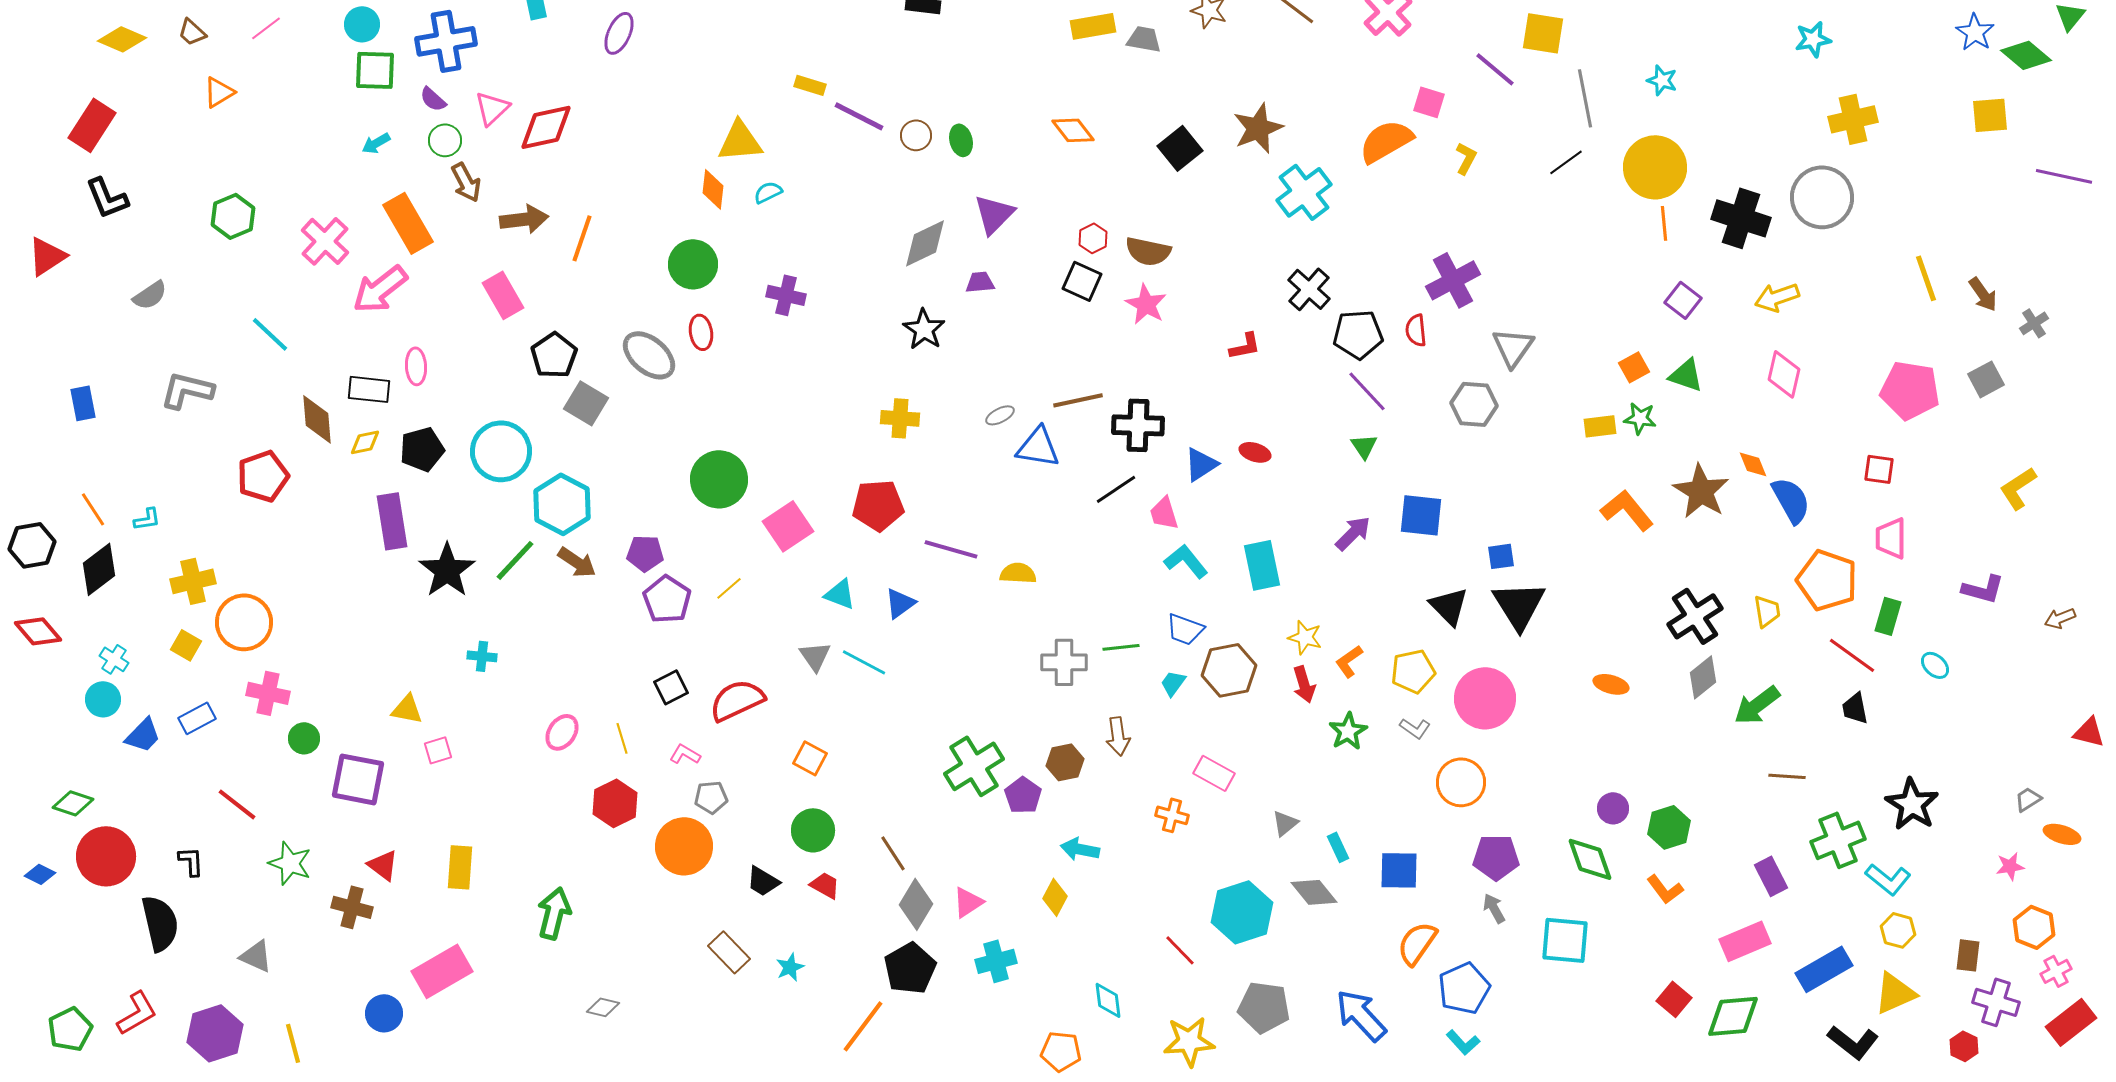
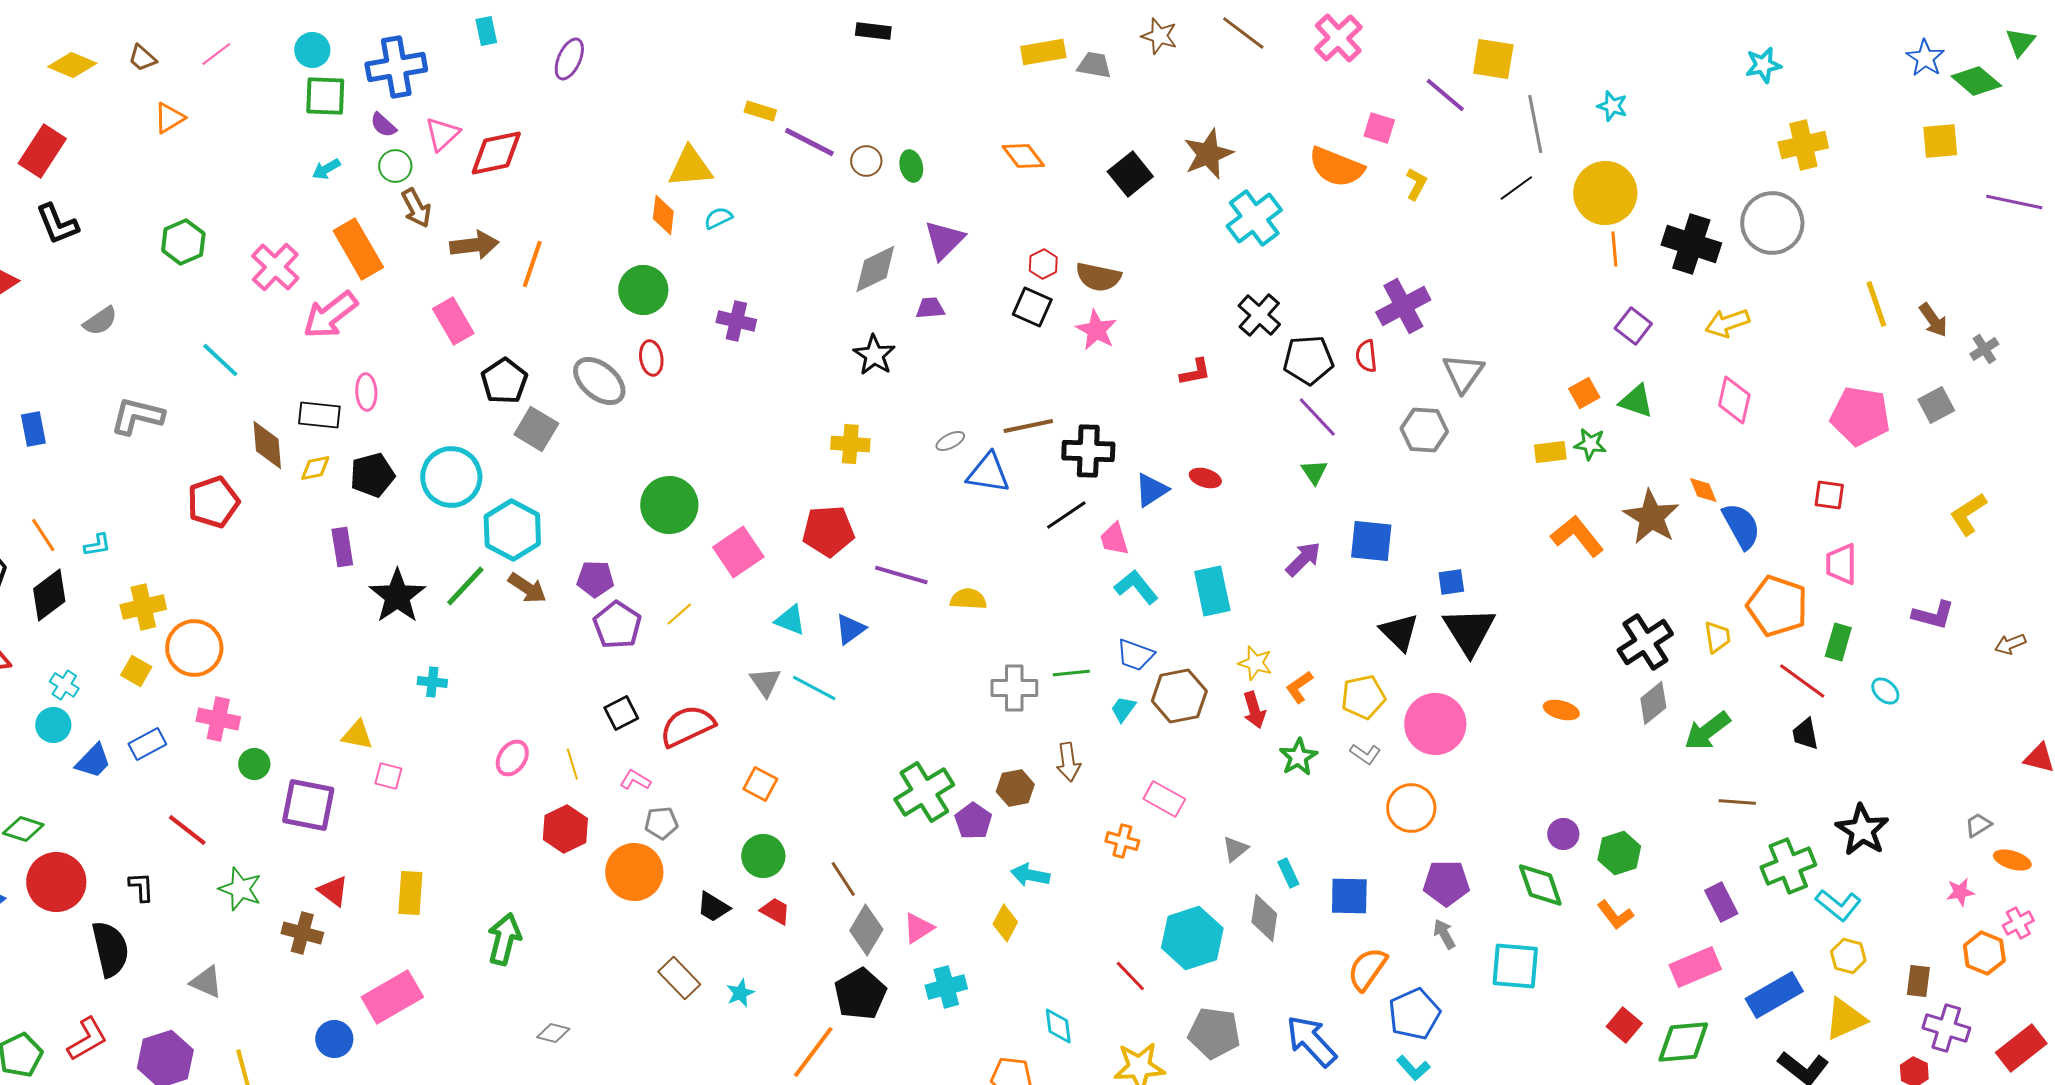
orange semicircle: (1386, 141) -> (1336, 167), turned -128
purple rectangle: (392, 521) -> (342, 547), size x0.7
pink square: (438, 750) -> (388, 776), turned 32
gray diamond: (1314, 892) -> (1264, 918), turned 48
pink cross: (2056, 971) -> (2018, 923), moved

